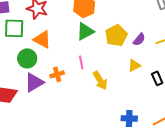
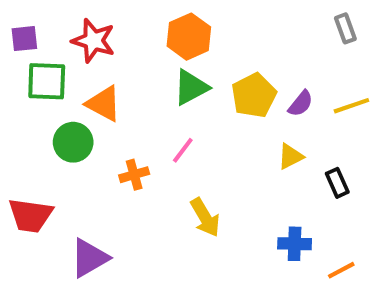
pink line: (81, 62) -> (183, 150), turned 48
yellow arrow: (100, 80) -> (205, 217), moved
purple triangle: (34, 82) -> (89, 258), moved
blue cross: (129, 118) -> (295, 244), moved

